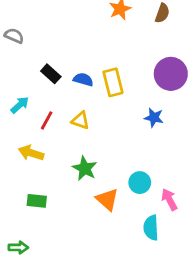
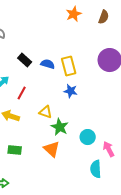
blue star: (154, 118) -> (71, 91), moved
yellow triangle: (80, 120) -> (46, 112), moved
green star: (85, 168) -> (60, 127), moved
orange triangle: (107, 199) -> (52, 149), moved

